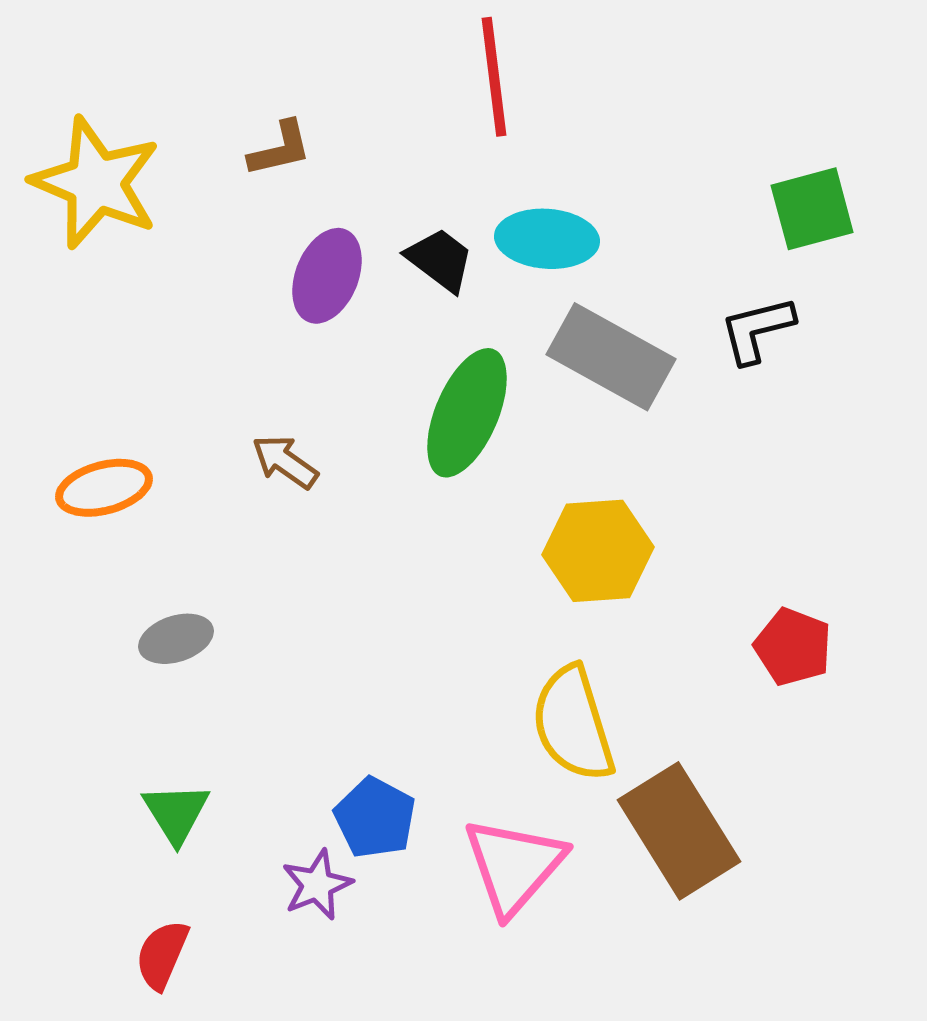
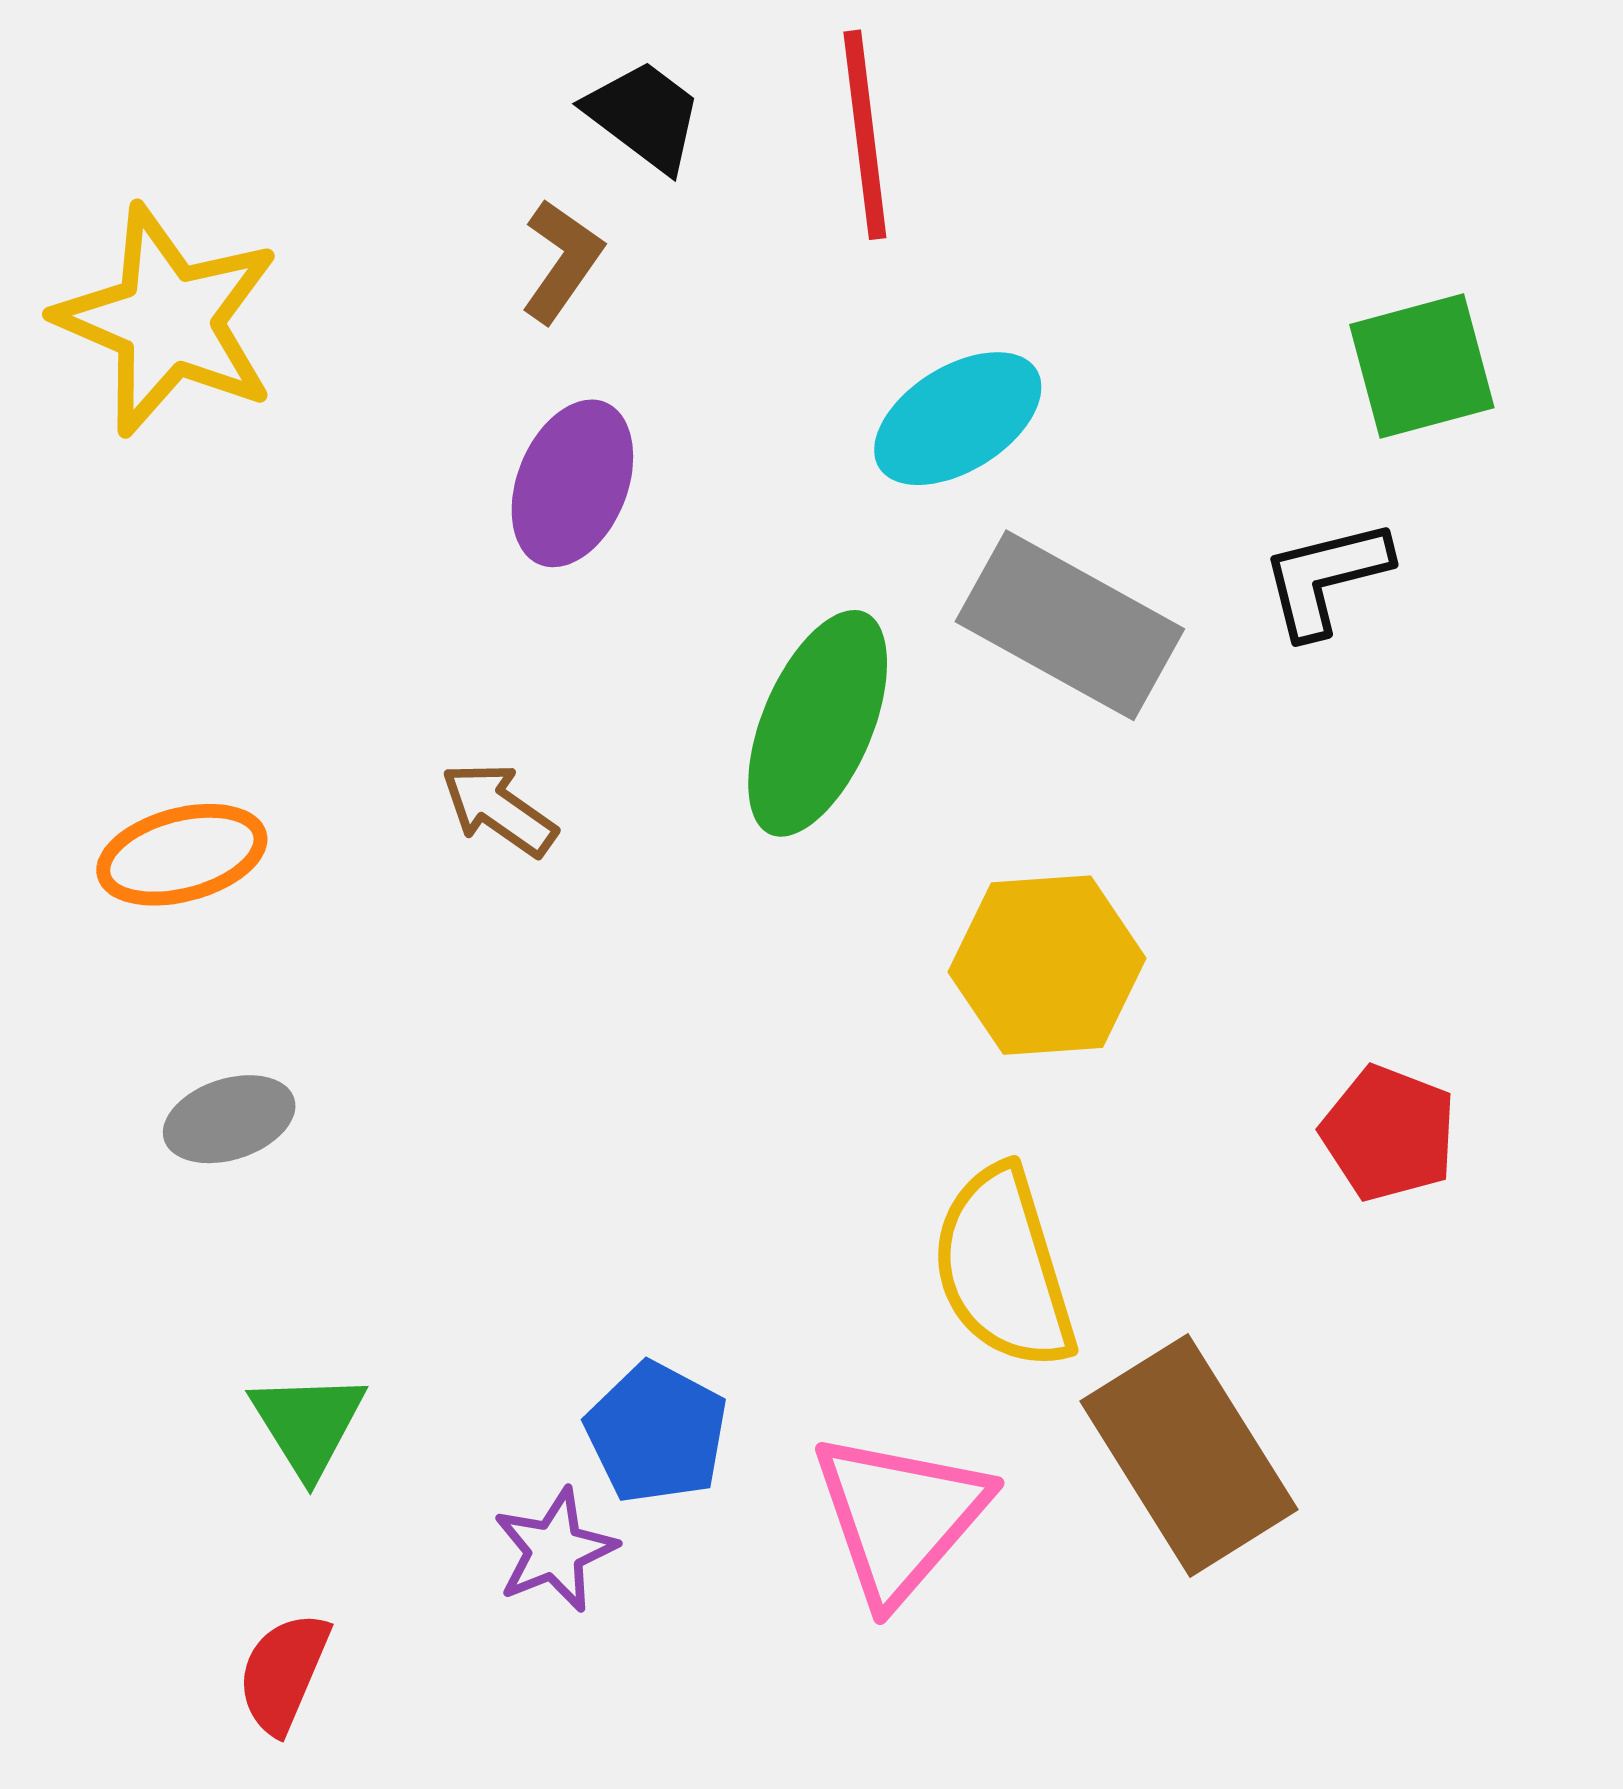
brown L-shape: (280, 149) -> (562, 261), moved, turned -42
cyan ellipse: (547, 239) -> (958, 419), turned -36
black trapezoid: (440, 260) -> (644, 116), moved
gray ellipse: (176, 639) -> (229, 1119), moved

